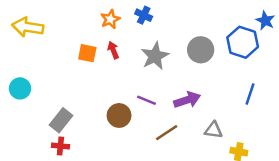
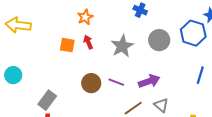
blue cross: (144, 15) -> (140, 10), moved
brown circle: (119, 115) -> (91, 83), moved
gray triangle: (213, 130) -> (161, 105), moved, turned 35

